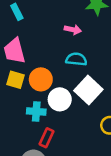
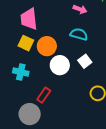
white square: (88, 90) -> (85, 61), size x0.6
cyan cross: (36, 112) -> (21, 72), moved

